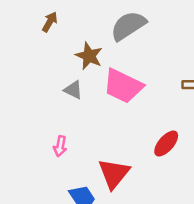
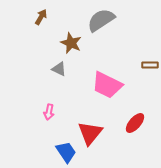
pink trapezoid: (123, 86) -> (107, 85), moved
red ellipse: (166, 144) -> (135, 123), moved

